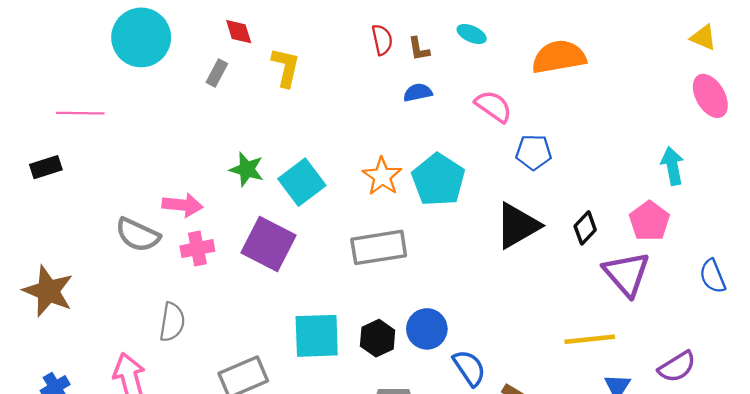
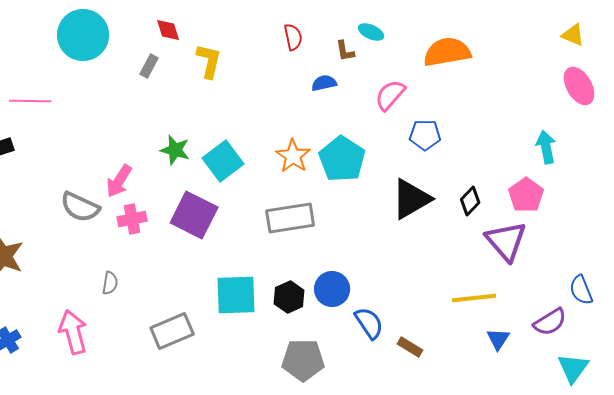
brown L-shape: (419, 49) -> (345, 51), moved
pink semicircle: (493, 106) -> (390, 95), turned -84
pink arrow: (182, 205) -> (119, 181), turned 116
blue semicircle: (713, 276) -> (581, 290), moved
gray semicircle: (172, 322) -> (110, 283), size x0.7

